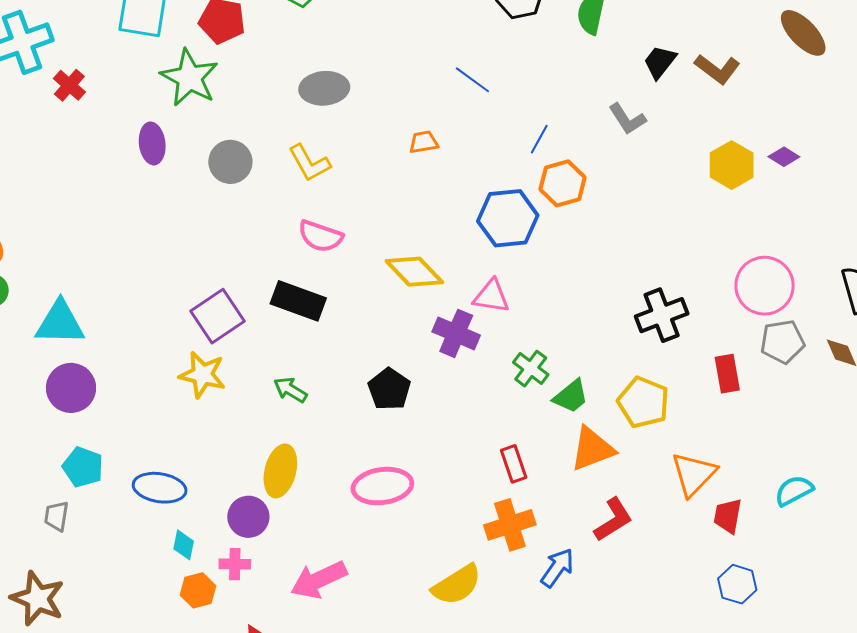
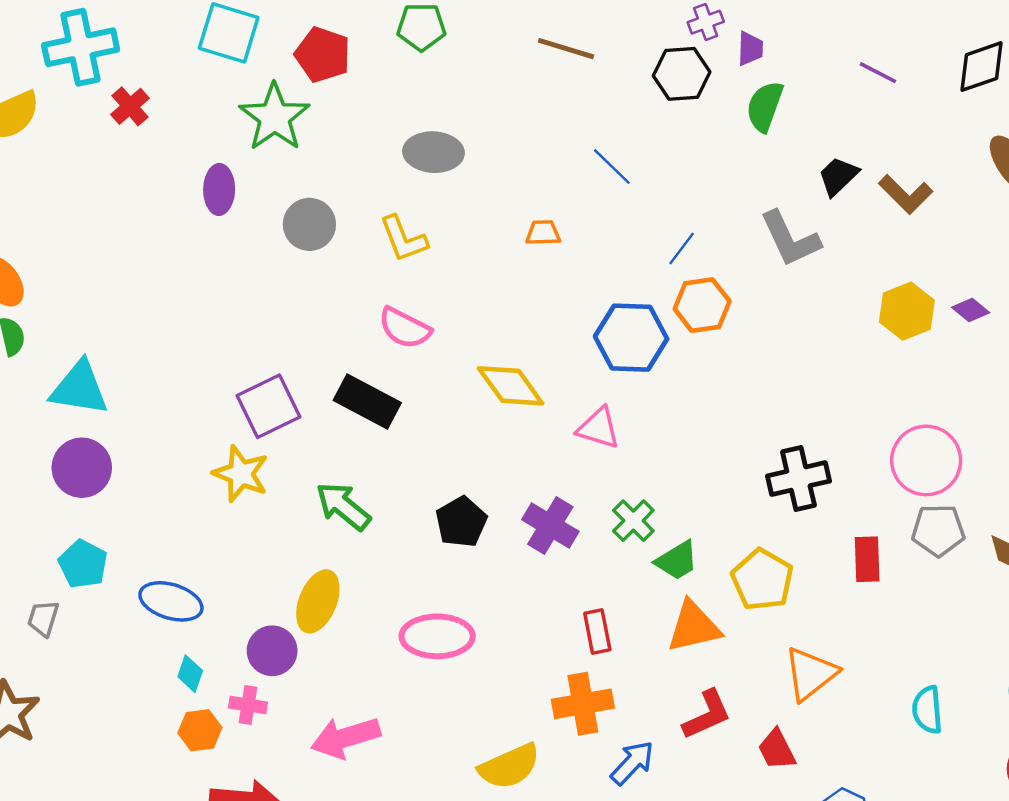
gray L-shape: (627, 119) -> (790, 239), size x1.4
purple cross: (456, 333) -> (550, 526), moved
green arrow: (290, 390) -> (343, 506), size x1.4
cyan semicircle: (794, 491) -> (927, 710), turned -75
red trapezoid: (728, 516) -> (777, 750), moved, turned -45

